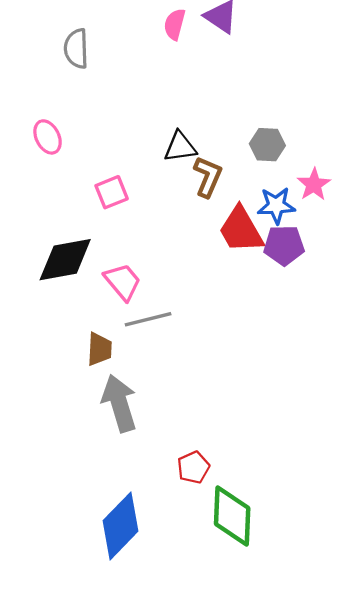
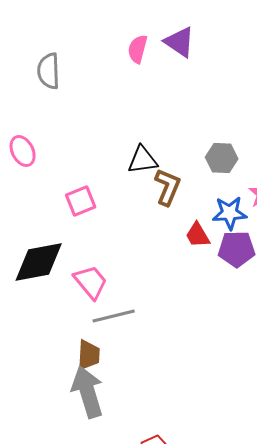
red trapezoid: (241, 230) -> (198, 235), size x0.6
brown trapezoid: (99, 349) -> (89, 355), moved

